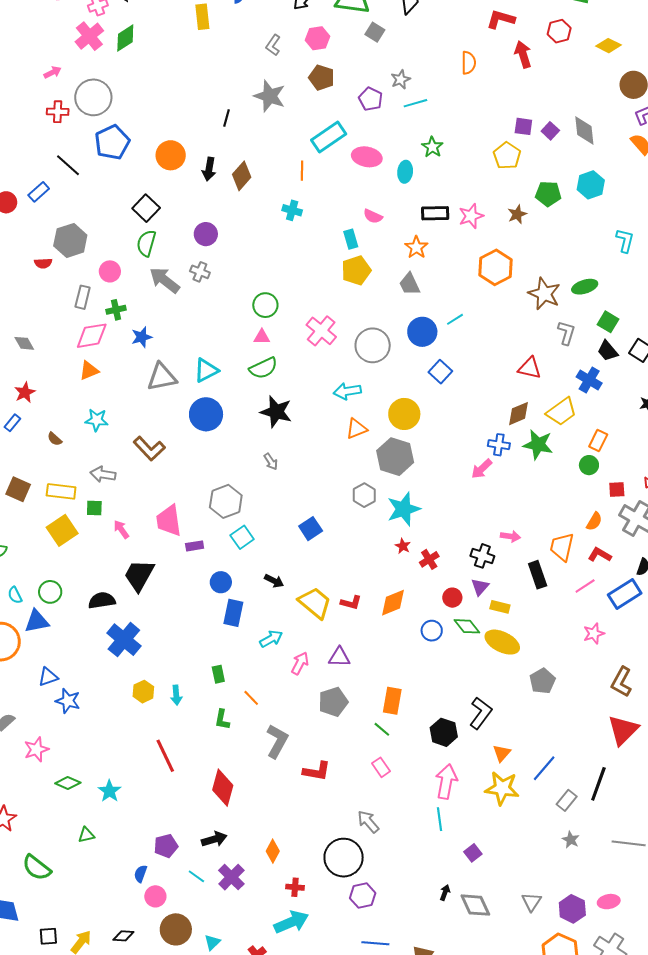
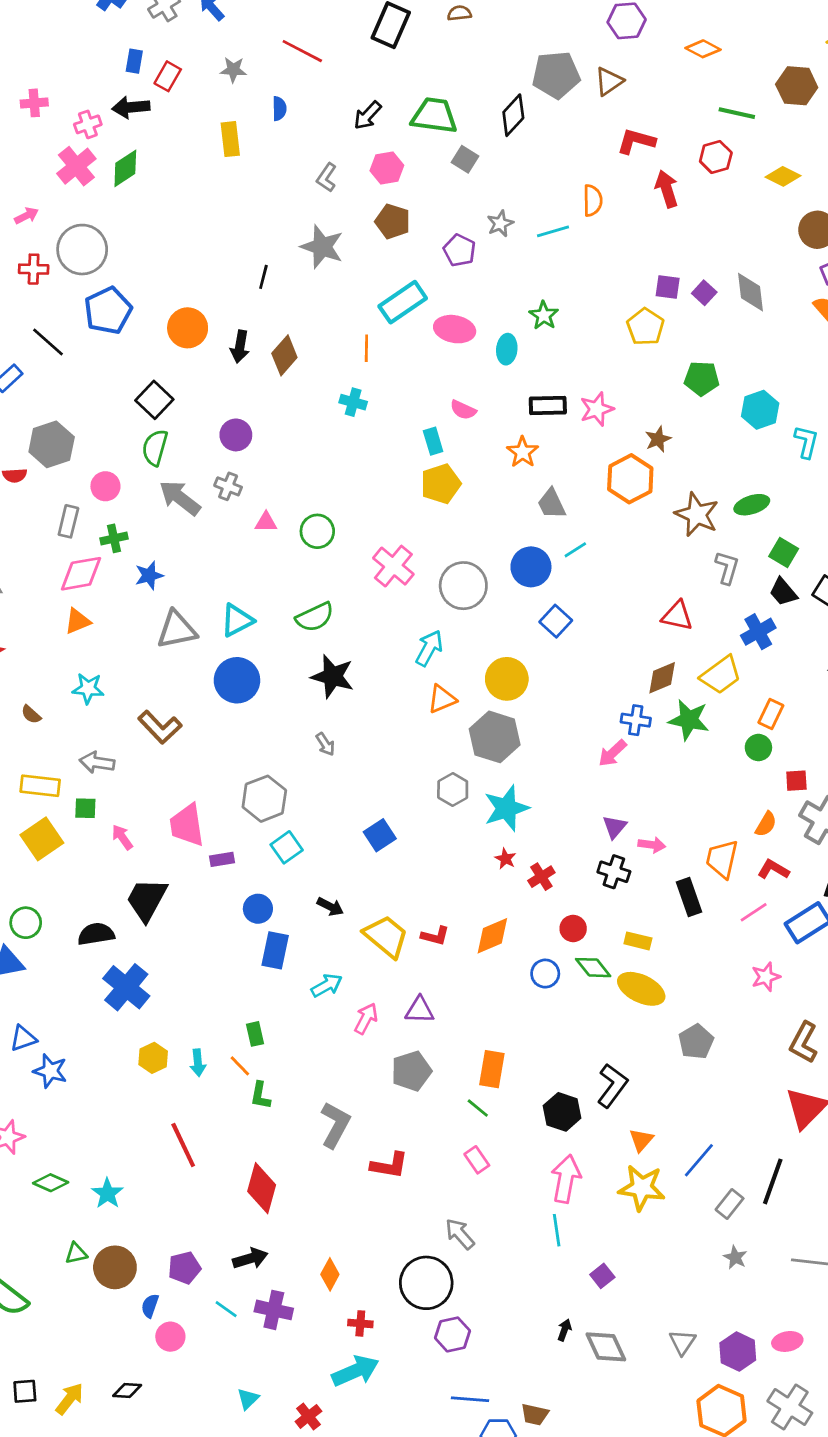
cyan line: (415, 103) -> (553, 231), moved
cyan hexagon: (591, 185) -> (760, 410), moved
brown star: (517, 214) -> (658, 439), moved
gray trapezoid: (410, 284) -> (552, 504), moved
pink triangle: (262, 337) -> (266, 522), moved
blue cross: (589, 380) -> (758, 632), turned 30
cyan arrow: (347, 391) -> (429, 648), turned 128
purple triangle: (480, 587) -> (615, 827), moved
orange line: (251, 698) -> (240, 1066), moved
purple cross: (231, 877) -> (274, 1310), turned -32
brown circle: (176, 929) -> (115, 1267), moved

